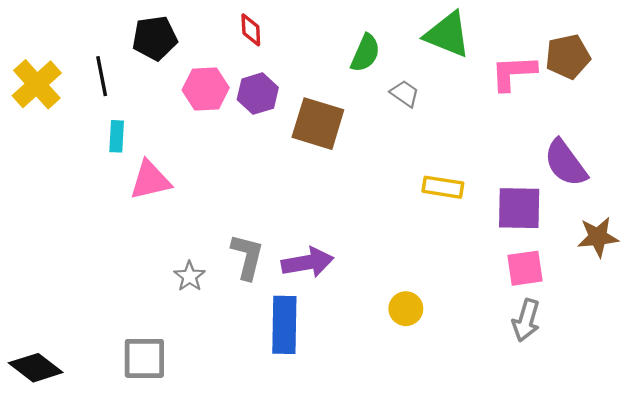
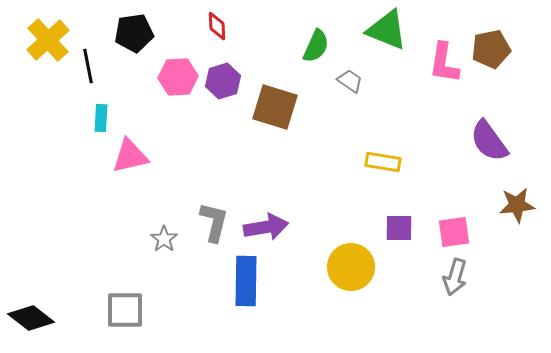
pink L-shape: (513, 73) -> (444, 63), turned -78
yellow cross: (37, 84) -> (48, 40), moved
purple square: (519, 208) -> (399, 228), moved, size x0.7
yellow circle: (406, 309) -> (351, 267), size x1.6

